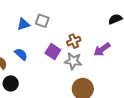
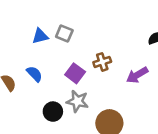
gray star: (73, 61) -> (77, 101), moved
black circle: (11, 83) -> (53, 112), moved

